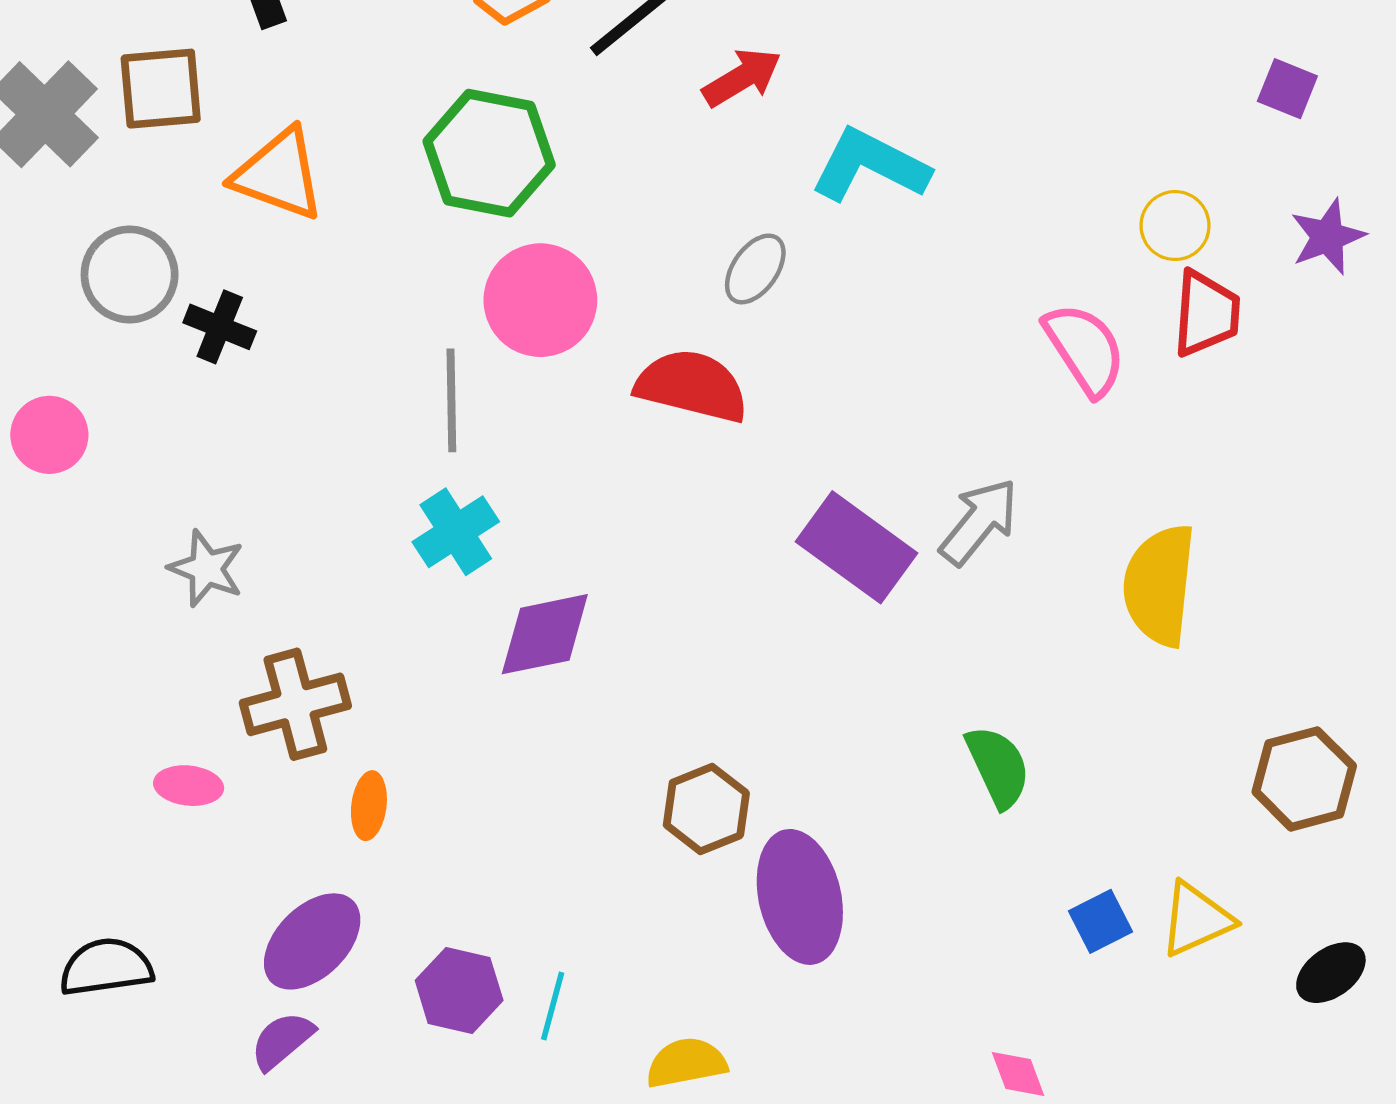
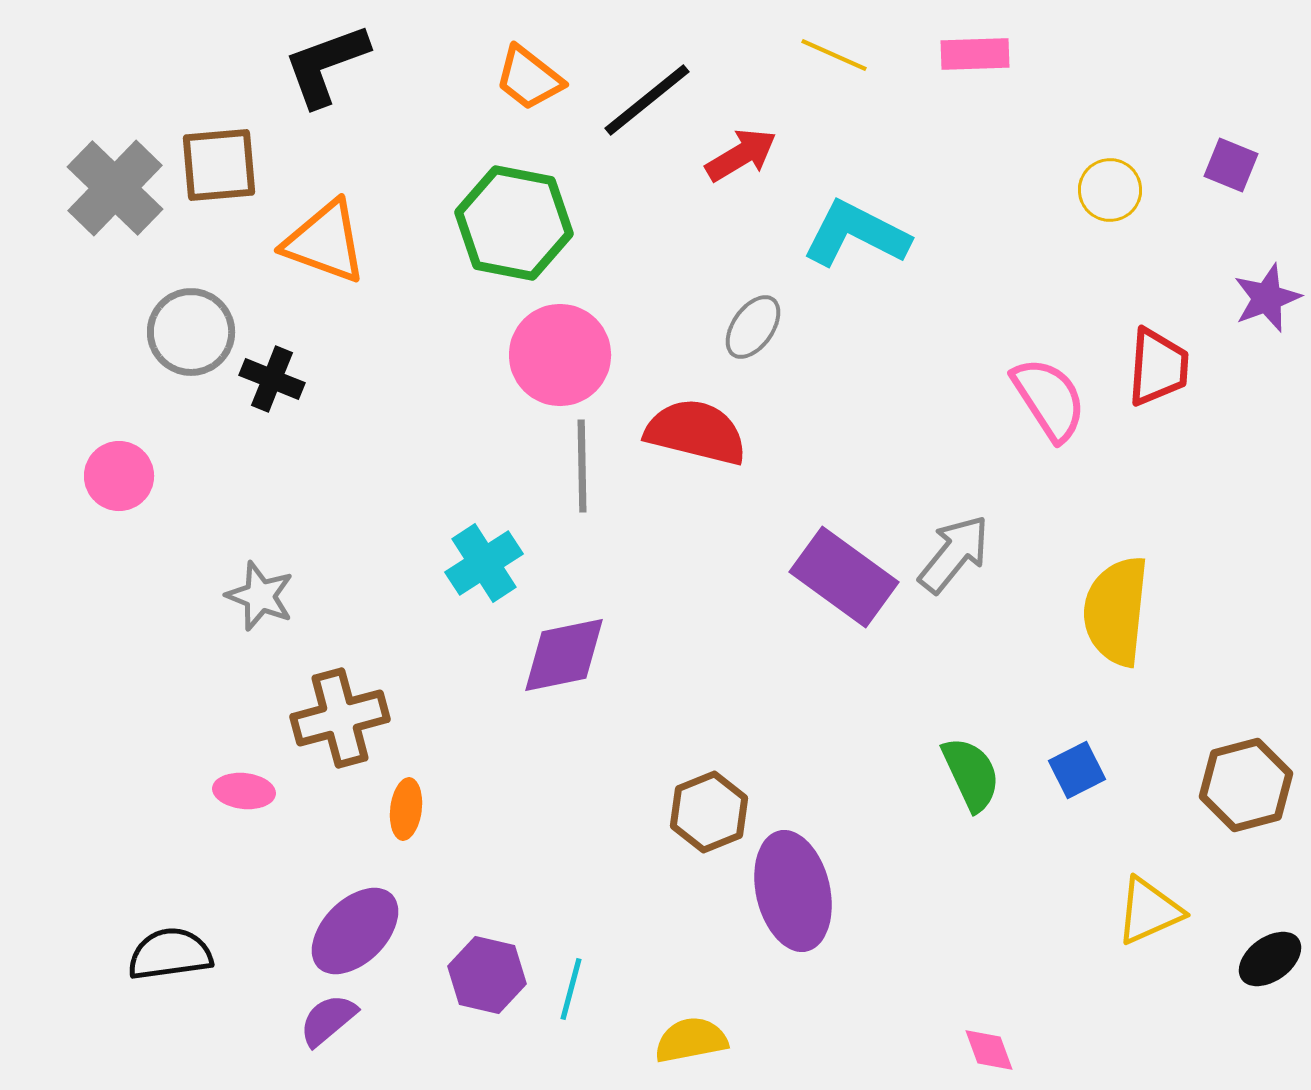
yellow circle: (1175, 226) -> (1110, 190), moved
gray line: (451, 400) -> (582, 466), moved
blue square: (1100, 921) -> (1077, 770), moved

